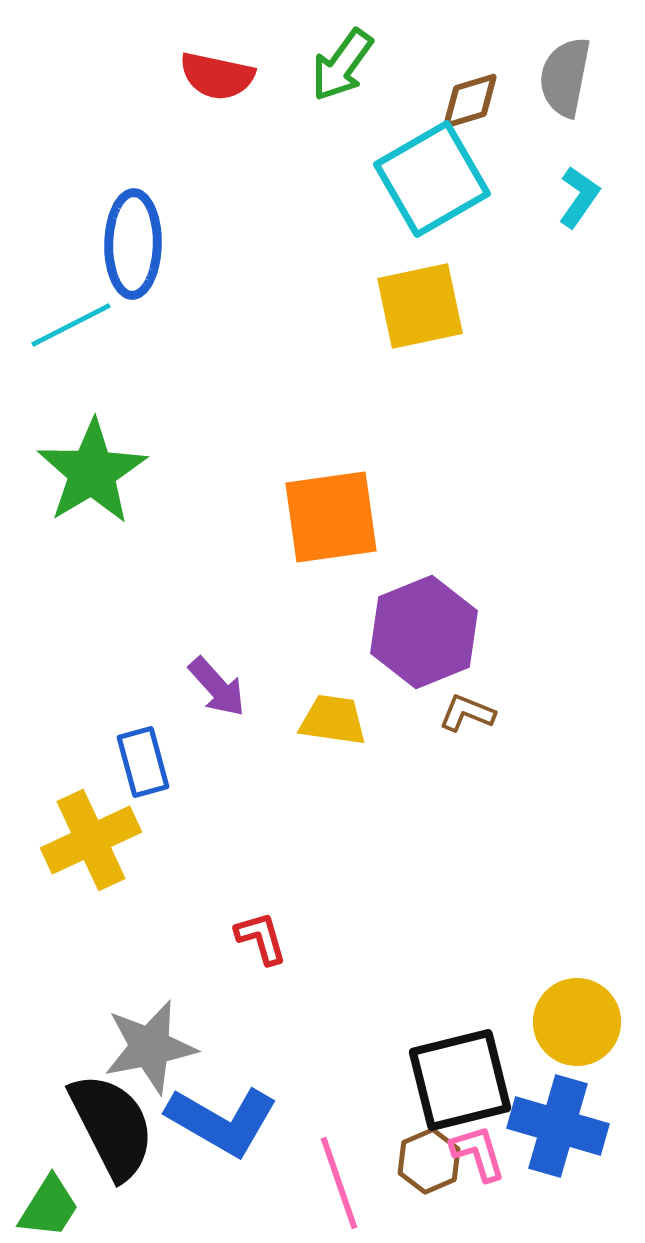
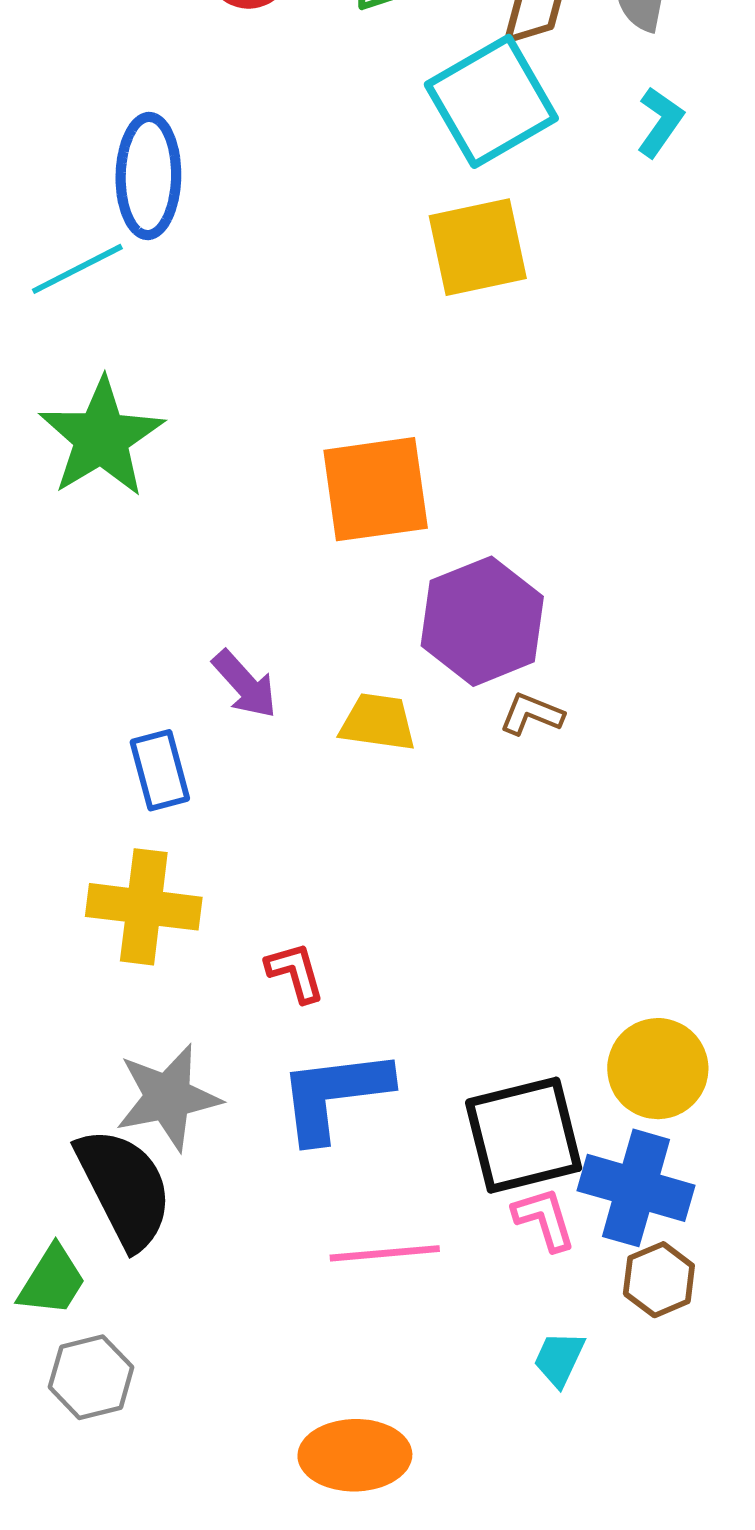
yellow cross: (91, 840) -> (144, 907), moved, turned 32
blue L-shape: (222, 1121) -> (334, 1095), moved, turned 143
brown hexagon: (429, 1161) -> (659, 1280), moved
pink line: (339, 1183) -> (385, 1253), turned -76

